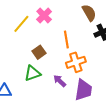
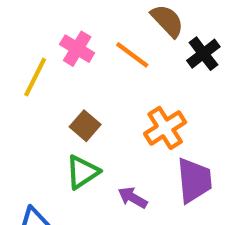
orange line: (66, 39) -> (132, 55), moved, turned -30
purple arrow: (60, 81) -> (133, 198), moved

